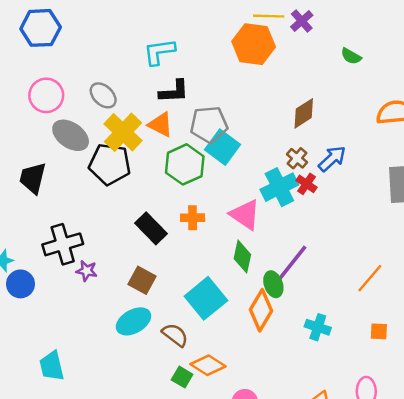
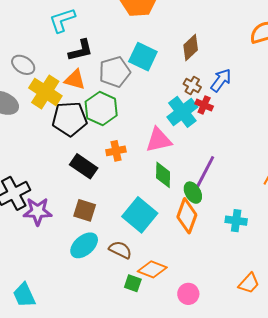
cyan square: (222, 147) -> (143, 57), moved
black pentagon: (110, 164) -> (70, 119), moved
pink triangle: (245, 215) -> (159, 140), turned -36
purple star: (87, 271) -> (38, 211), size x1.6

